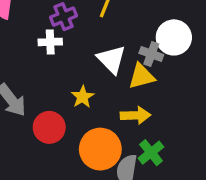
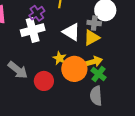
white cross: (50, 42) -> (33, 30), size x1.6
orange circle: (100, 149) -> (74, 69), moved
green cross: (151, 153) -> (99, 74), moved

